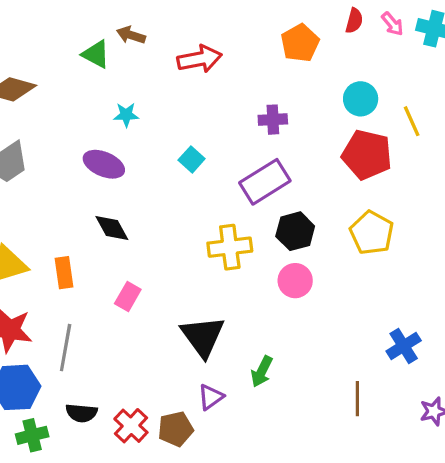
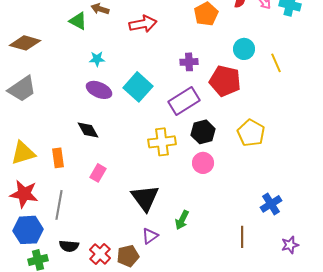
red pentagon: (367, 155) -> (225, 81), moved
cyan square: (192, 159) -> (138, 87), size x1.8
purple ellipse: (104, 164) -> (99, 90), moved

